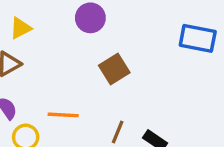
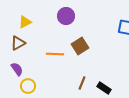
orange line: (63, 115) -> (55, 54), moved

